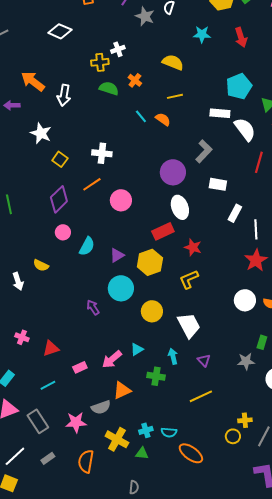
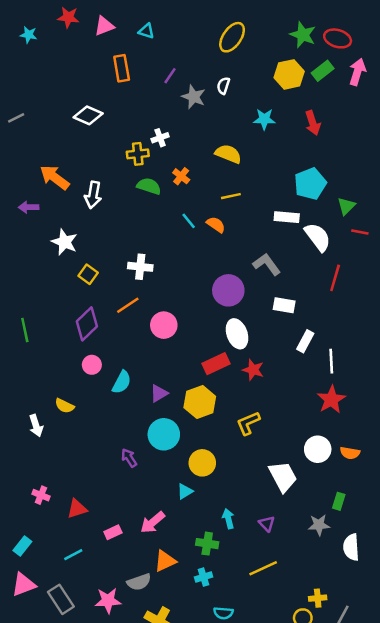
gray L-shape: (204, 151) -> (267, 264), turned -80
red star: (193, 247) -> (253, 370), moved
white trapezoid: (189, 325) -> (283, 477), moved
cyan triangle: (137, 349) -> (185, 491), moved
cyan cross: (146, 430) -> (204, 577), moved

